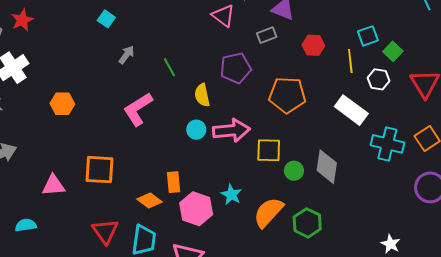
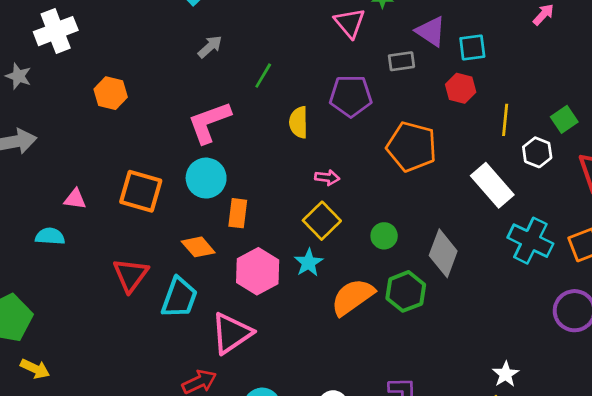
cyan square: (368, 36) -> (472, 47), moved
green line: (169, 67) -> (263, 76), turned 48
cyan circle: (196, 130) -> (206, 178), moved, size x1.5
pink arrow: (231, 130) -> (327, 178), size x0.5
yellow square: (269, 150) -> (322, 221), moved, turned 32
green circle: (294, 171) -> (384, 236), moved
orange rectangle: (173, 182) -> (238, 213), moved
pink triangle: (53, 185) -> (75, 199), size x0.7
green hexagon: (307, 223) -> (406, 291), moved
cyan semicircle: (26, 225) -> (50, 236), moved

